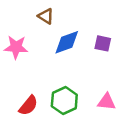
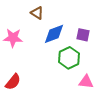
green hexagon: (64, 100) -> (69, 58), moved
red semicircle: (28, 105) -> (13, 82), moved

